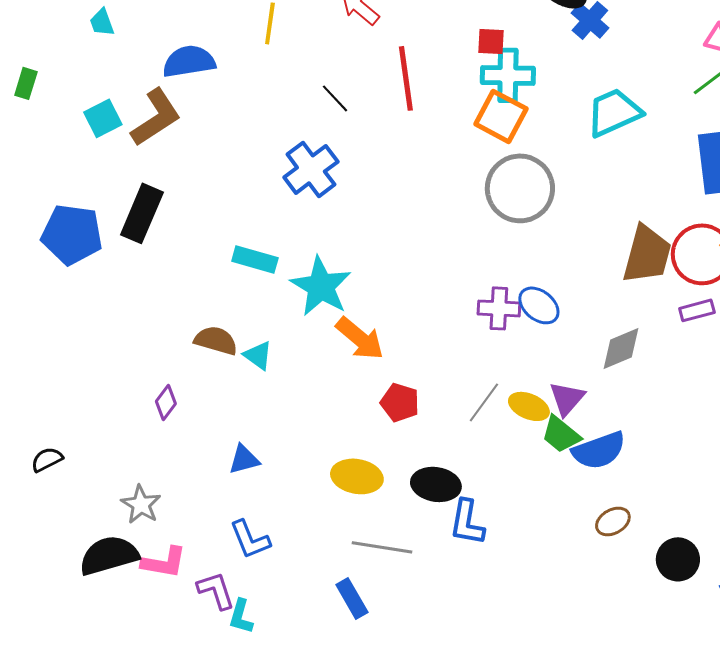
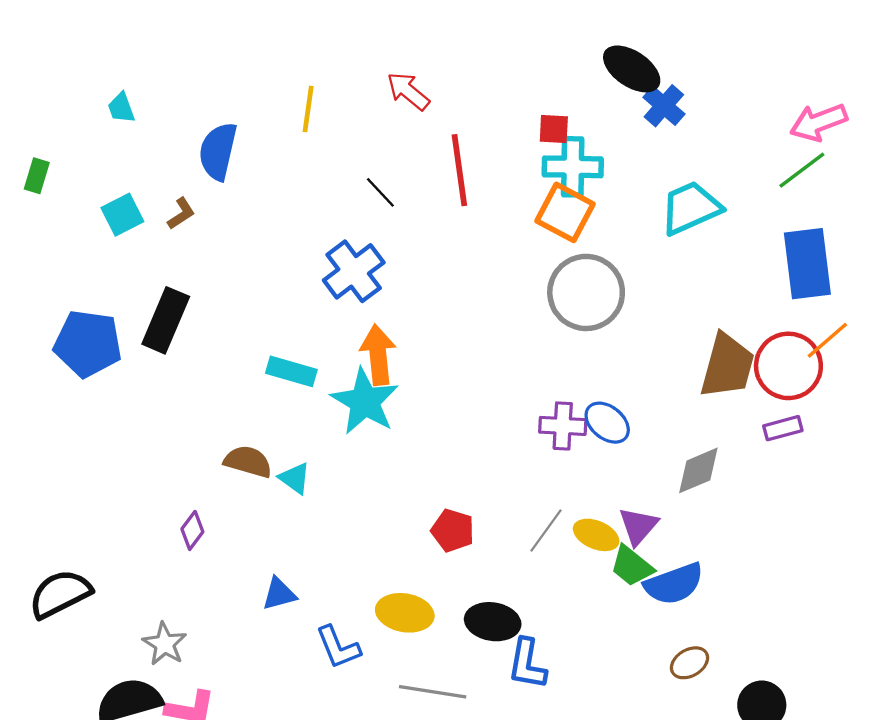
blue semicircle: (189, 61) -> (218, 151), turned -68
brown L-shape: (156, 117) -> (181, 214), size x0.5
orange arrow: (360, 338) -> (378, 355), moved, turned -136
black semicircle: (47, 459) -> (60, 594), size x1.8
blue L-shape: (250, 539) -> (338, 647), moved

